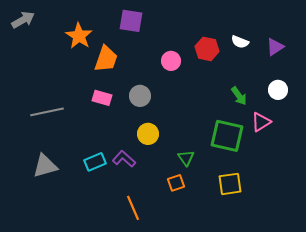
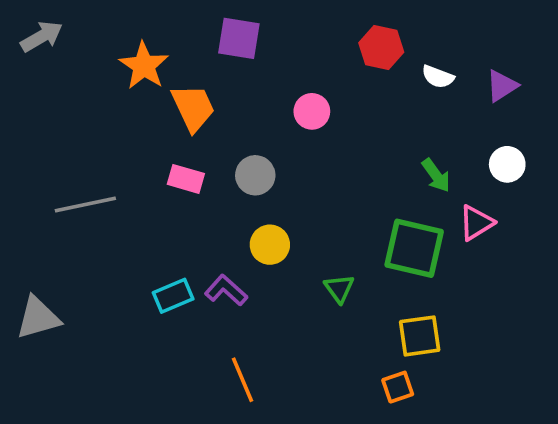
red hexagon: (207, 49) -> (381, 47), moved
orange trapezoid: (106, 59) -> (193, 108), turned -44
gray triangle: (45, 166) -> (38, 318), moved
orange square: (176, 183) -> (398, 387), moved

